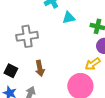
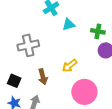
yellow arrow: (93, 64) -> (70, 66), moved

